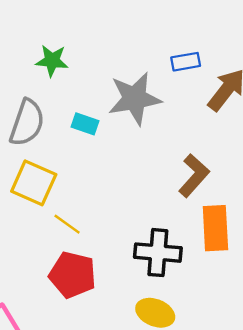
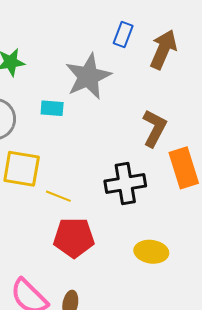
blue rectangle: (186, 62) -> (123, 35), turned -45
black cross: (158, 253) -> (125, 183), moved

